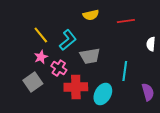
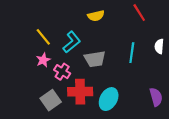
red line: (126, 21) -> (139, 13), moved, turned 66
cyan line: (125, 71) -> (132, 53), moved
gray square: (33, 82) -> (51, 100), moved

